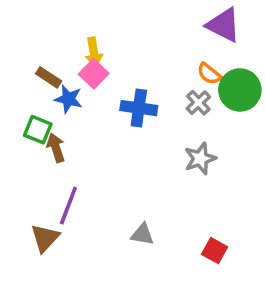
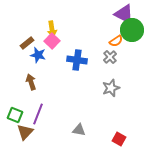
orange semicircle: (209, 74) -> (116, 41), turned -72
brown rectangle: (49, 77) -> (27, 43), turned -72
green circle: (240, 90) -> (132, 30), moved
green square: (38, 130) -> (15, 115), moved

